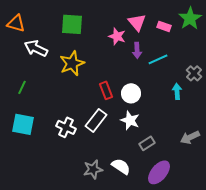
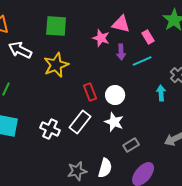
pink triangle: (137, 22) -> (121, 24), turned -36
pink rectangle: (164, 26) -> (148, 37), moved, turned 40
white semicircle: (121, 166) -> (105, 168), turned 72

